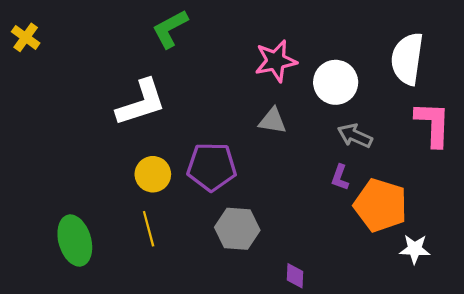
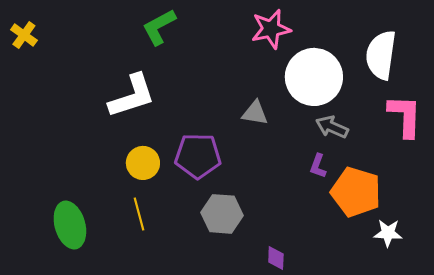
pink star: (276, 61) -> (271, 29), moved
white circle: (336, 82) -> (314, 77), size x1.4

